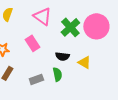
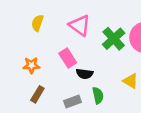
black semicircle: (62, 56) -> (85, 74), moved

